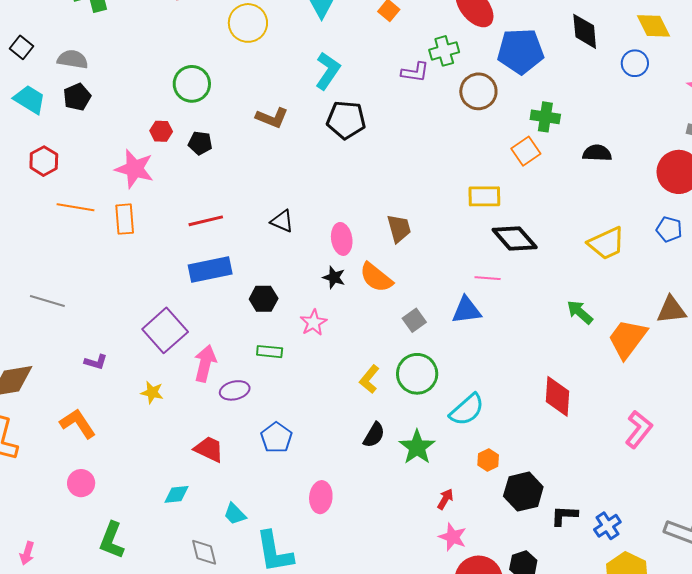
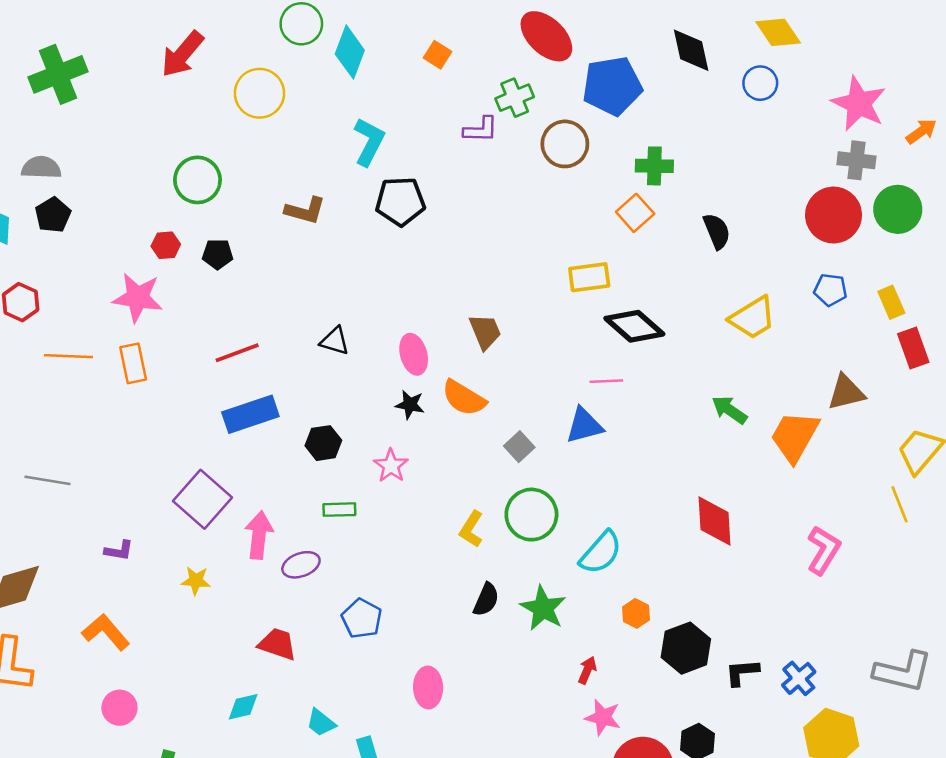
black semicircle: (597, 153) -> (717, 231), moved, turned 72

